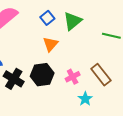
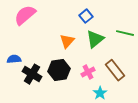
blue square: (47, 18) -> (86, 16), moved
green triangle: (73, 21) -> (95, 39), moved

